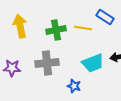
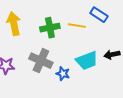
gray cross: (47, 63) -> (41, 61), turned 30
blue star: (74, 86) -> (63, 74), moved

